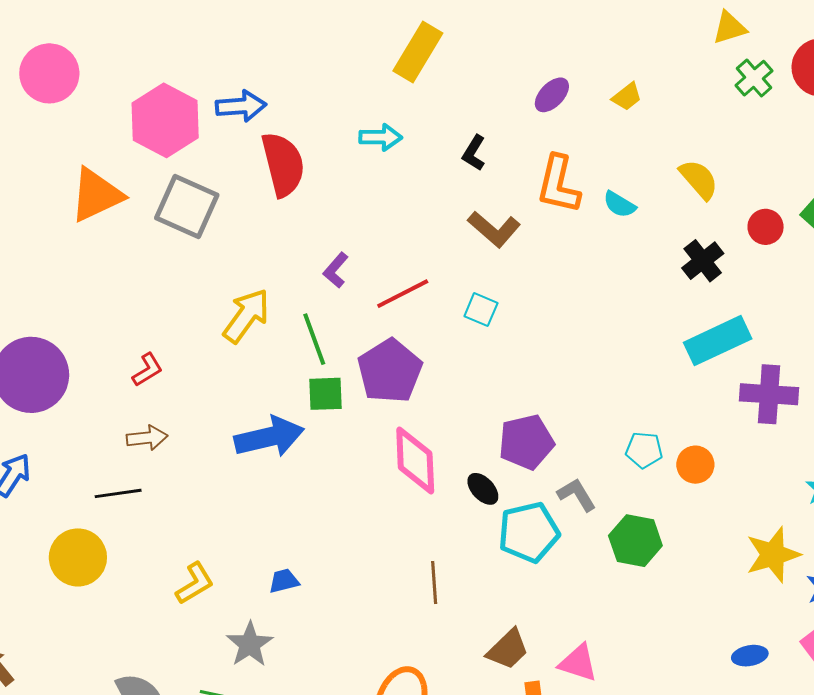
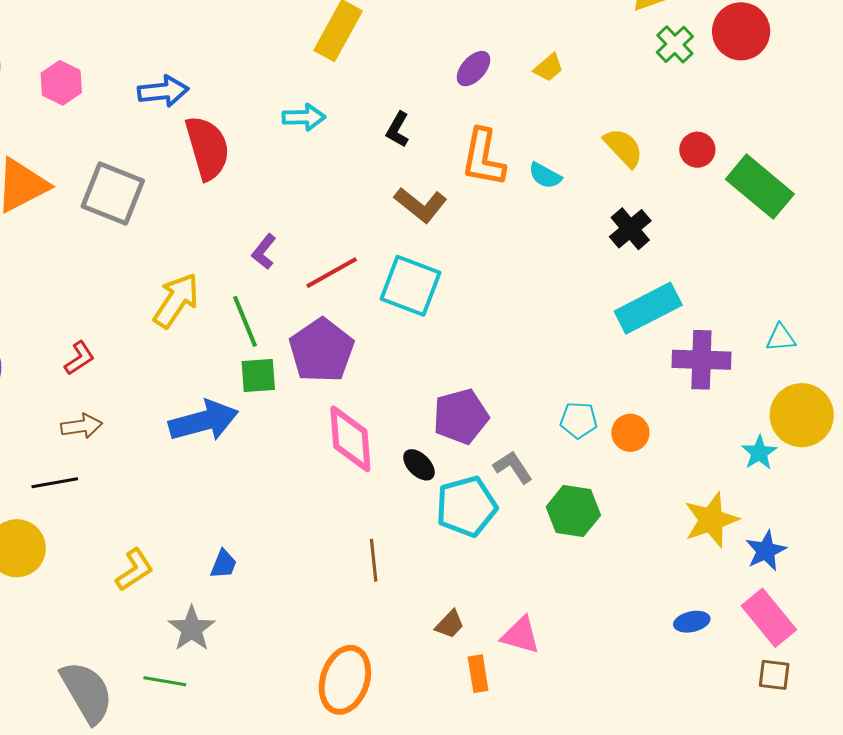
pink hexagon: (165, 120) -> (61, 83), moved, size x0.6
red circle: (766, 227) -> (697, 150), moved
cyan square: (481, 310) -> (410, 286), size x1.8
blue trapezoid: (284, 581) -> (224, 564), turned 128
brown trapezoid: (508, 649) -> (450, 624), size x0.7

